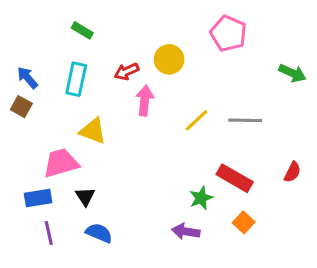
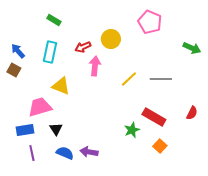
purple arrow: (186, 231) -> (89, 152), moved

